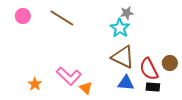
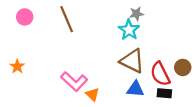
brown line: (62, 18) -> (67, 19), turned 35
orange star: (35, 84) -> (17, 66), moved

